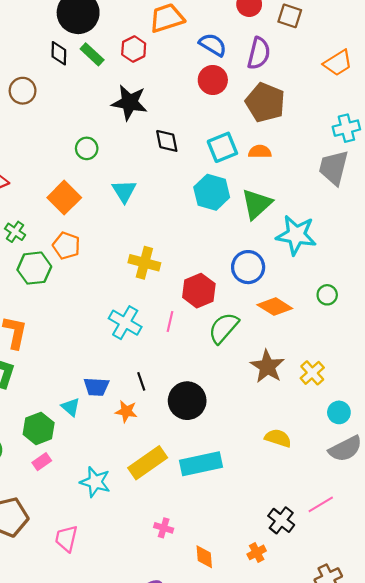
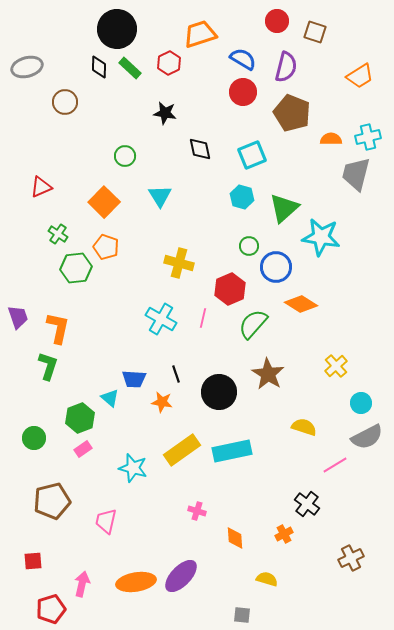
black star: (129, 102) -> (165, 113), size x0.7
orange semicircle: (260, 152) -> (331, 139), moved
cyan hexagon: (212, 192) -> (242, 197), size x0.7
green circle: (327, 295) -> (249, 246), moved
brown star: (267, 366) -> (268, 374), moved
pink line: (321, 504) -> (335, 465), moved

